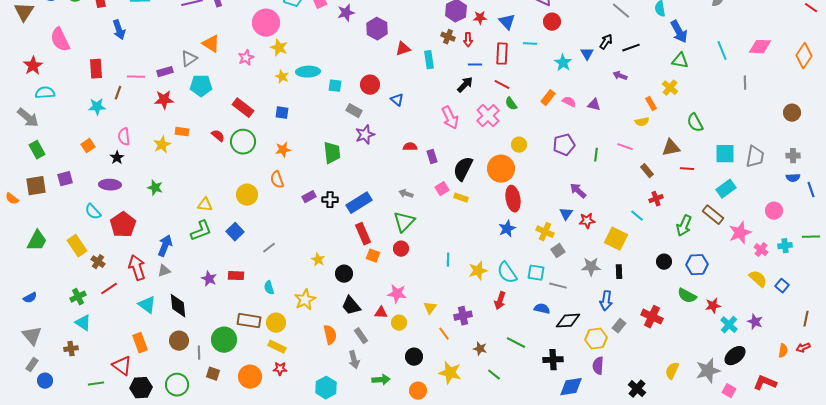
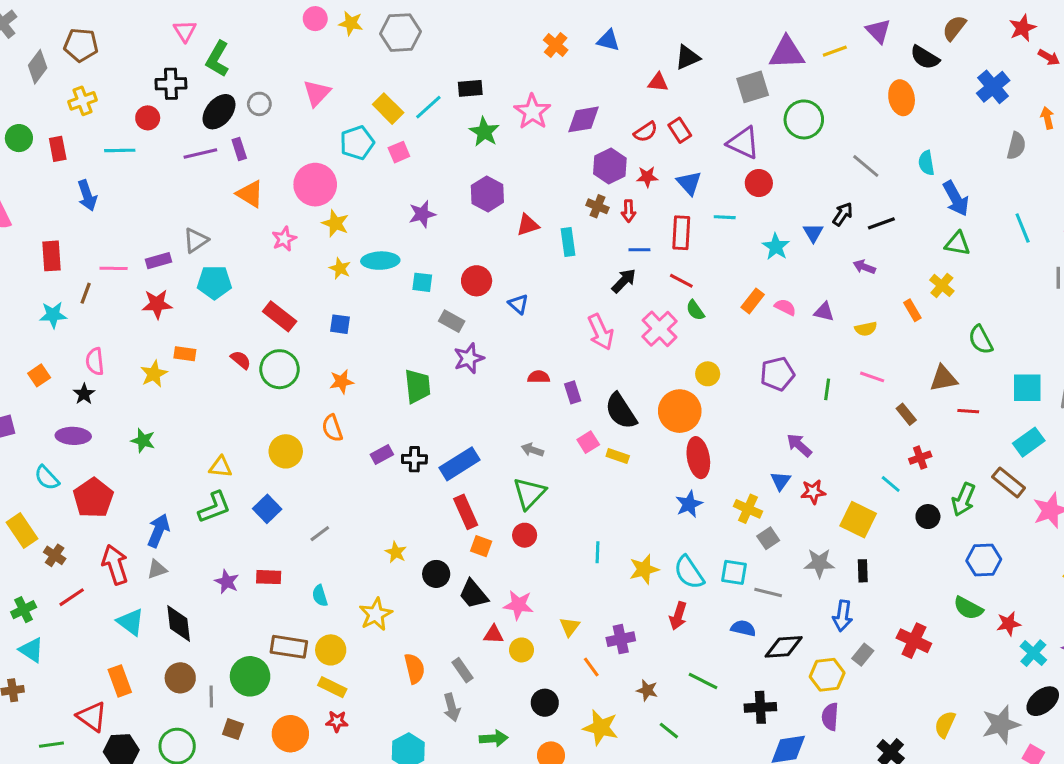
purple star: (346, 13) -> (422, 214), moved
orange triangle: (211, 44) -> (250, 194), moved
yellow semicircle: (642, 122) -> (866, 329), moved
black semicircle: (463, 169) -> (621, 411), turned -60
black circle: (664, 262) -> (928, 517), moved
black trapezoid: (351, 306) -> (473, 594), moved

